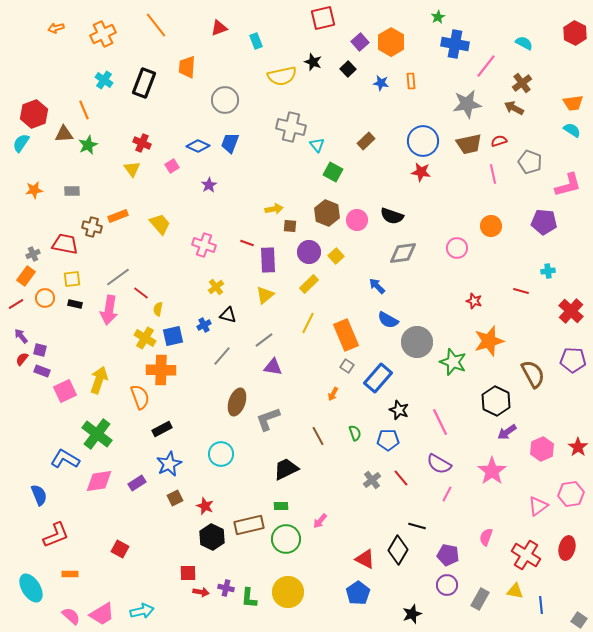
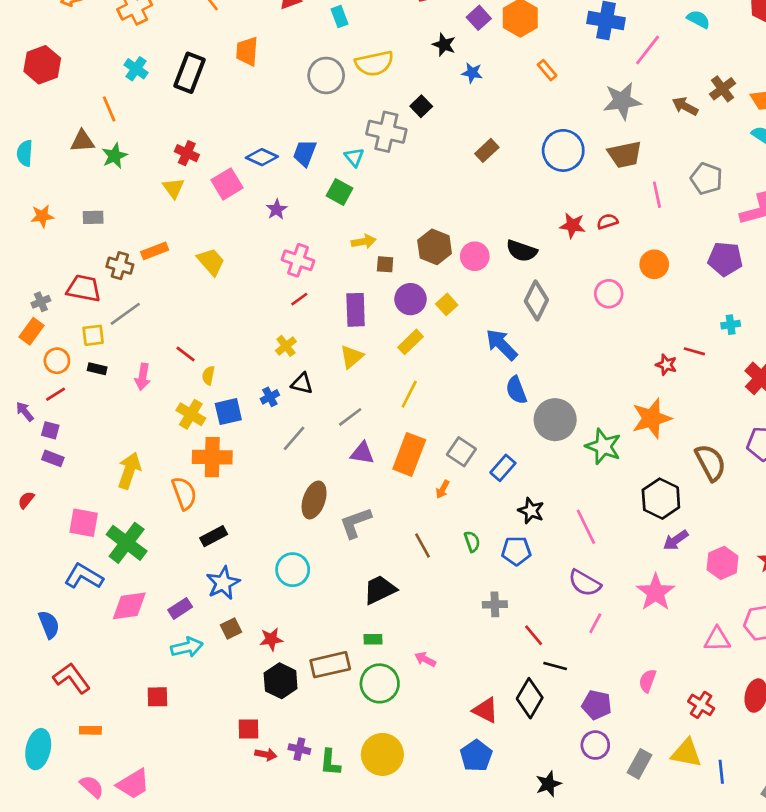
black star: (313, 62) -> (444, 45), moved
black square: (348, 69) -> (421, 106), moved
orange rectangle: (411, 81) -> (547, 70), turned -35
blue star: (381, 83) -> (472, 73), moved
brown cross: (522, 83) -> (723, 89), moved
gray circle: (225, 100) -> (326, 75), moved
red hexagon: (34, 114) -> (42, 65), moved
red semicircle: (499, 141) -> (607, 221), moved
cyan semicircle: (21, 143) -> (25, 153), turned -30
cyan triangle: (317, 145) -> (354, 157), moved
pink square: (172, 166) -> (227, 184), size x1.6
green square: (333, 172) -> (340, 192), moved
red star: (421, 172) -> (573, 225), moved
red line: (247, 243) -> (299, 299), moved, turned -56
pink cross: (204, 245) -> (298, 260), moved
gray diamond: (403, 253) -> (536, 300), turned -56
gray line: (118, 277) -> (125, 314), moved
blue arrow: (377, 286) -> (502, 345), size x1.5
red star: (474, 301) -> (666, 365), moved
red line: (16, 304) -> (56, 394), moved
pink arrow: (109, 310) -> (143, 377), size x0.7
blue semicircle: (388, 320) -> (516, 390), turned 40
orange rectangle: (346, 335) -> (409, 454), moved, turned 44
red semicircle: (22, 359) -> (26, 500), moved
gray square: (347, 366) -> (461, 452), size x1.5
blue rectangle: (378, 378) -> (503, 468), size x0.7
pink square: (65, 391) -> (84, 523), moved, turned 35
red line: (401, 478) -> (534, 635), moved
gray cross: (372, 480) -> (495, 604), turned 36
red star: (205, 506) -> (271, 639), turned -30
pink triangle: (538, 506) -> (717, 639), turned 35
pink arrow: (320, 521) -> (425, 659), turned 77
red L-shape: (56, 535) -> (72, 678), turned -104
red square: (120, 549) -> (157, 697), turned -30
red cross: (526, 555) -> (701, 705), size x0.7
cyan ellipse: (31, 588) -> (38, 749), turned 44
yellow triangle: (515, 591) -> (686, 753), size x1.4
cyan arrow: (142, 611) -> (187, 647), moved

